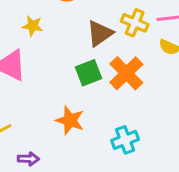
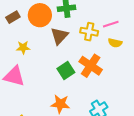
brown triangle: (100, 33) -> (59, 36), moved

